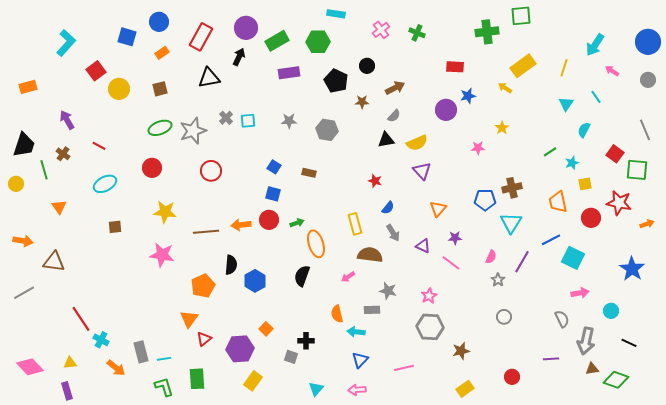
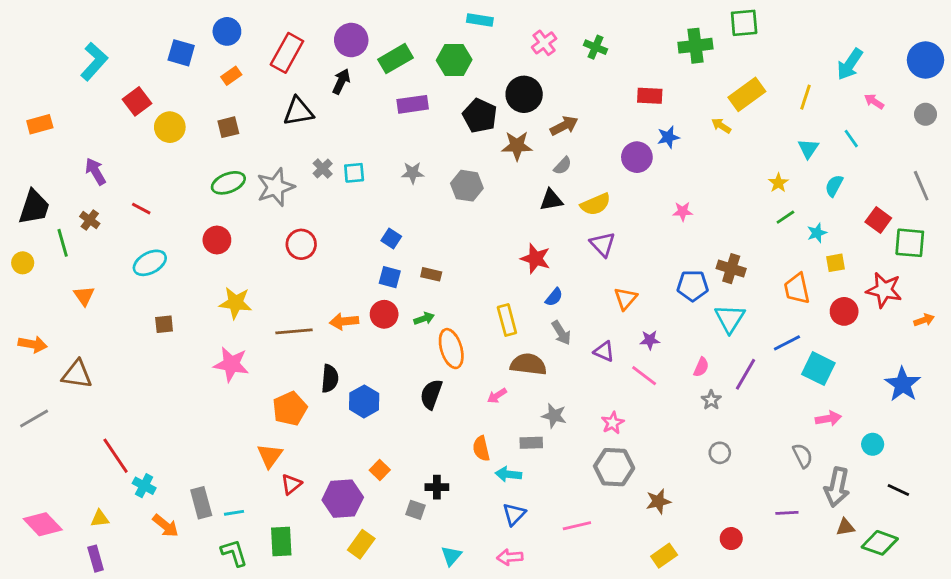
black circle: (367, 66) -> (524, 94), size x1.6
brown star: (362, 102) -> (517, 146), size x1.5
yellow star: (502, 128) -> (778, 183), moved
brown rectangle: (309, 173) -> (431, 274), moved
red star: (375, 181) -> (535, 259), size x1.5
brown cross: (512, 188) -> (731, 269), turned 30

